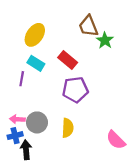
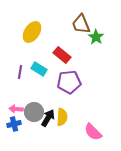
cyan rectangle: (36, 63) -> (39, 69), moved
pink semicircle: (116, 140) -> (93, 132), moved
black arrow: (26, 150) -> (48, 118), moved, turned 36

